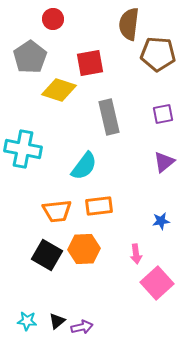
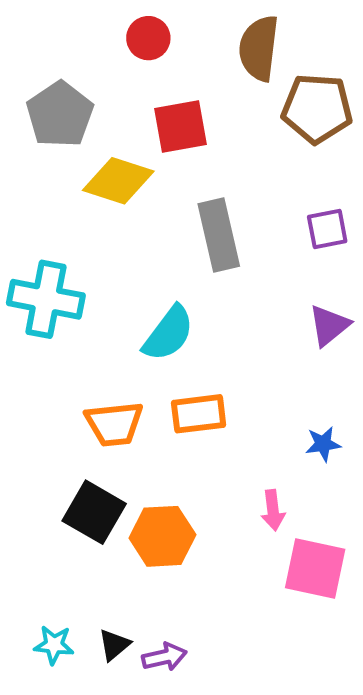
red circle: (53, 19) -> (148, 38), moved
orange hexagon: (84, 249) -> (162, 536), moved
pink square: (157, 283) -> (315, 568), turned -36

